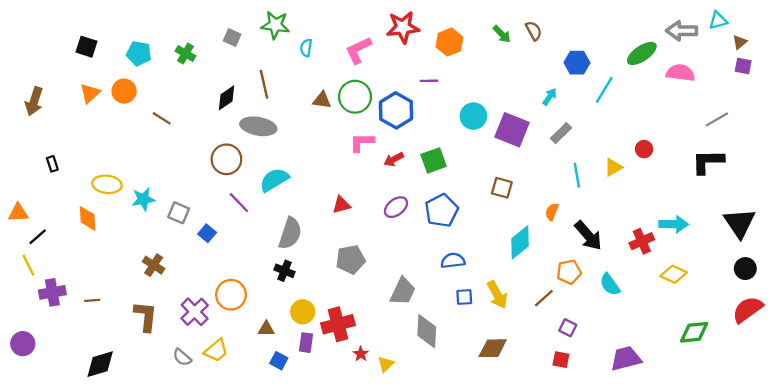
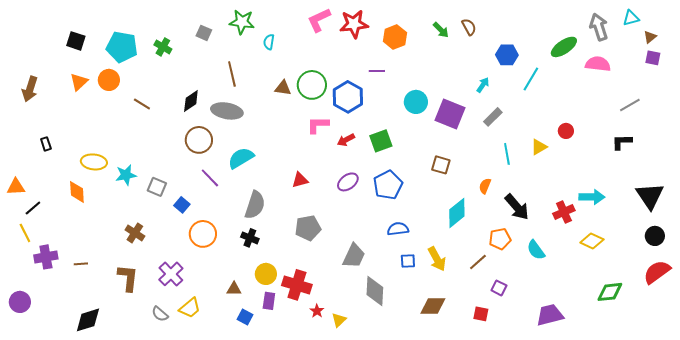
gray arrow: (682, 31) -> (599, 27), turned 72
pink L-shape: (358, 50) -> (319, 20), moved
cyan pentagon: (139, 53) -> (122, 47), size x1.4
black diamond: (226, 98) -> (191, 101), moved
black L-shape: (708, 162) -> (622, 142), size x0.7
orange circle: (231, 295) -> (203, 234), moved
red cross: (338, 324) -> (297, 285), turned 32
red square: (561, 360) -> (481, 314), moved

